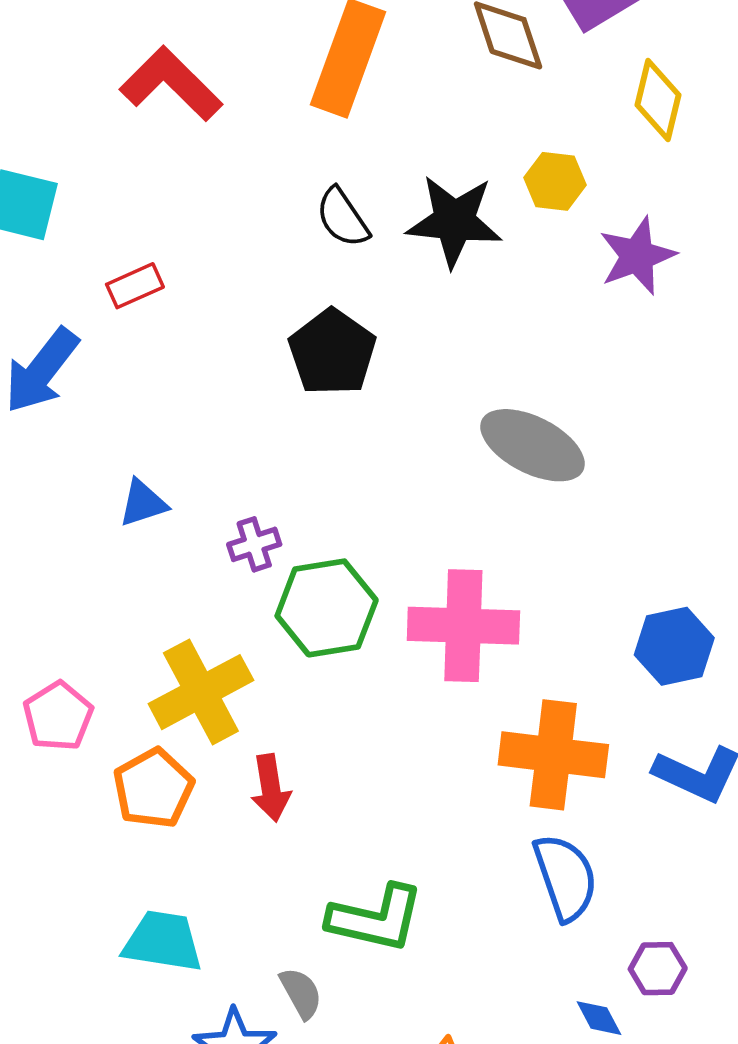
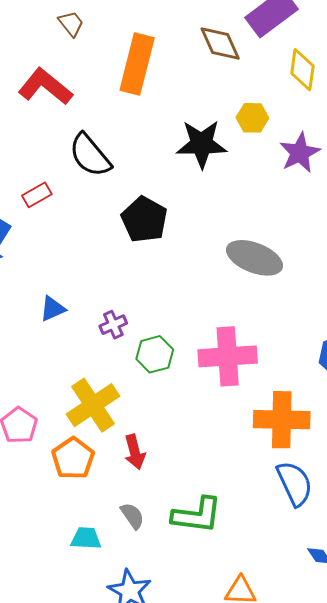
black semicircle: (342, 218) -> (90, 155), moved, size x1.4
green hexagon: (327, 608) -> (155, 354), size x0.7
cyan trapezoid: (163, 941) -> (86, 538), size x0.7
gray semicircle: (301, 993) -> (132, 516), moved

